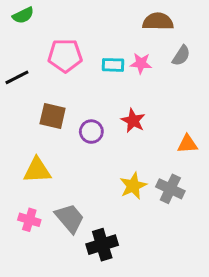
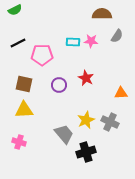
pink pentagon: (65, 56) -> (42, 55), moved
black line: (17, 77) -> (18, 43), moved
brown square: (53, 116) -> (24, 84), moved
gray trapezoid: (70, 218) -> (64, 134), moved
black cross: (102, 245) -> (86, 152), moved

